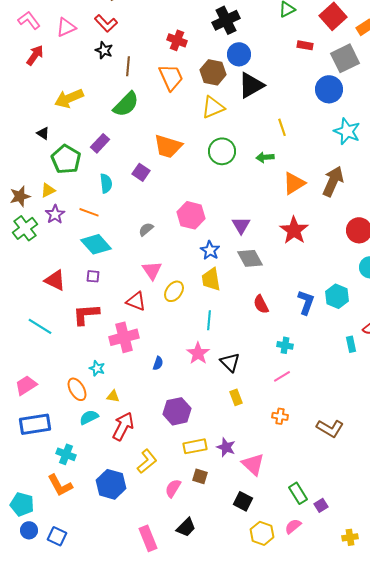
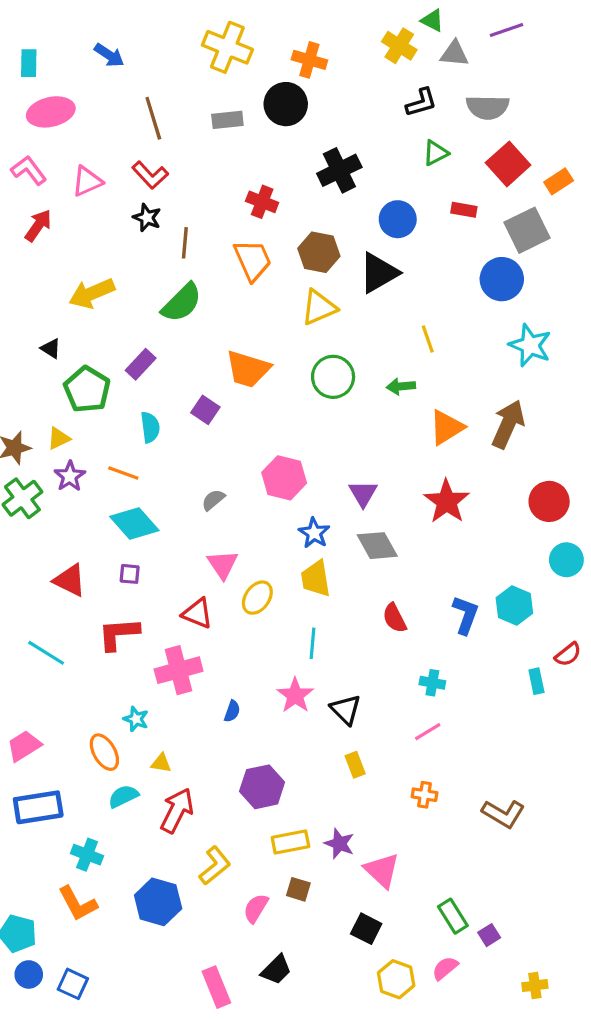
blue circle: (239, 54) -> (398, 219), moved

